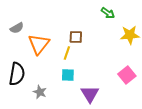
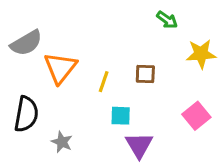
gray semicircle: (17, 28) -> (26, 43), size x1.5
brown square: (76, 37) -> (145, 74), moved
cyan square: (68, 75) -> (121, 116), moved

